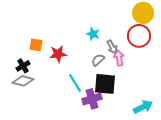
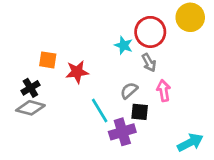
red circle: (139, 36) -> (150, 32), moved
pink arrow: (119, 58) -> (164, 91), moved
gray semicircle: (98, 60) -> (129, 91), moved
black square: (105, 84) -> (140, 112), size x0.6

